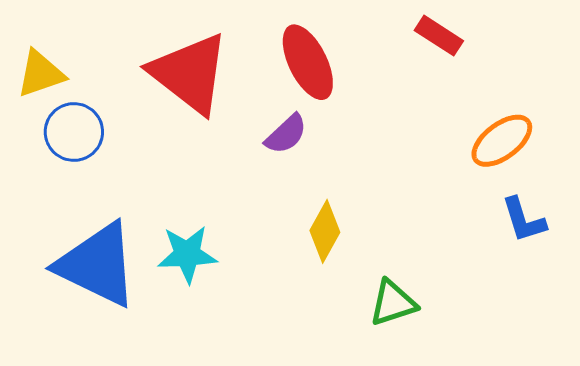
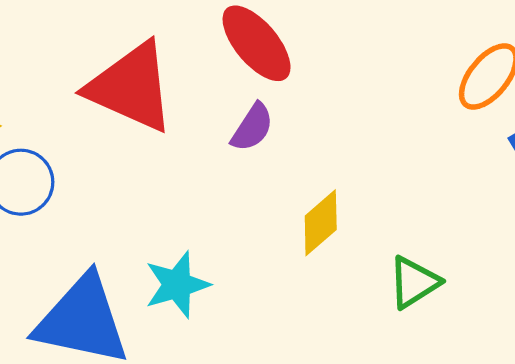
yellow diamond: (325, 231) -> (321, 223), turned 34

